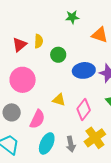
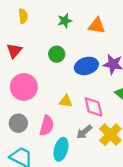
green star: (72, 17) -> (65, 21), moved
yellow semicircle: (39, 41) -> (23, 16), moved
pink diamond: (84, 109) -> (93, 107), turned -40
gray arrow: (71, 144) -> (84, 132), moved, turned 70

